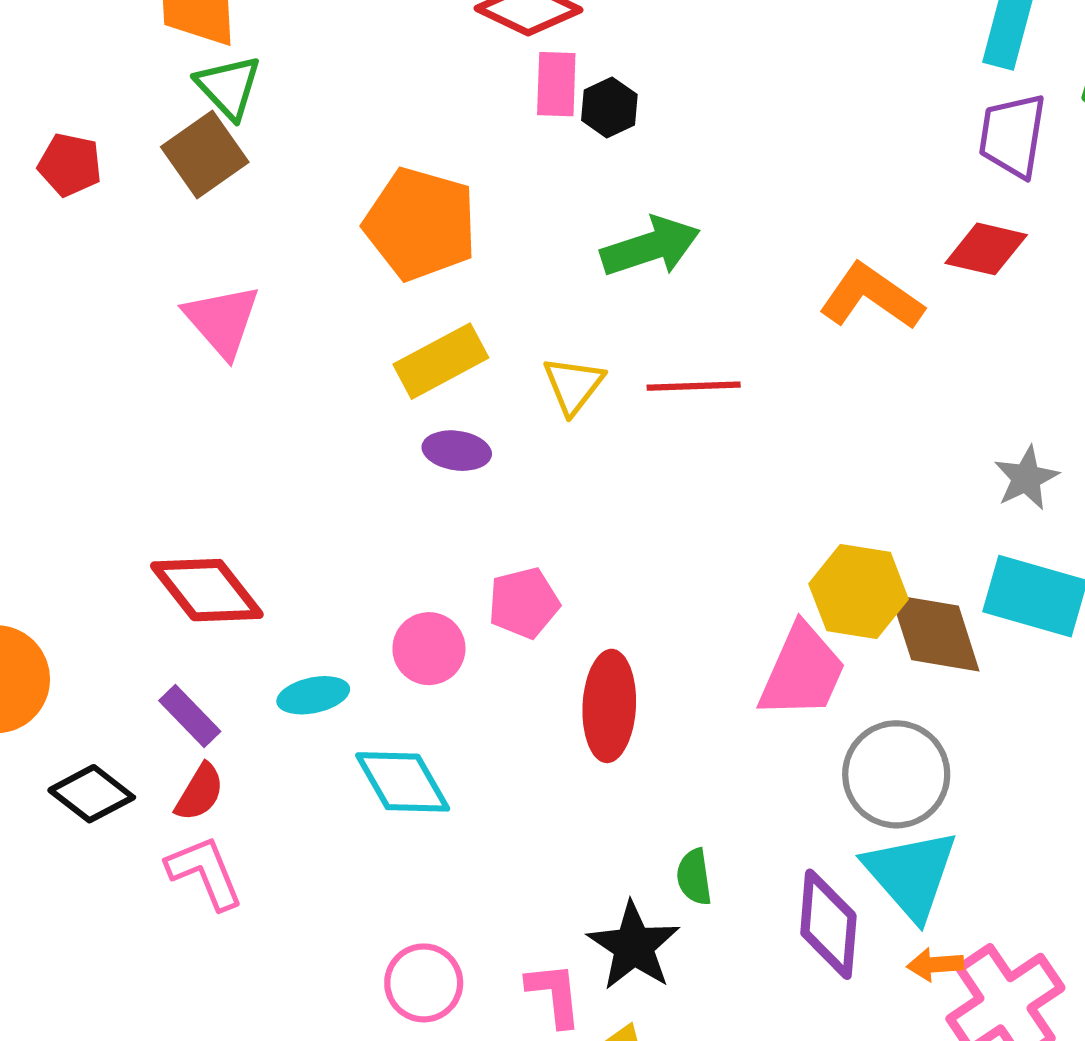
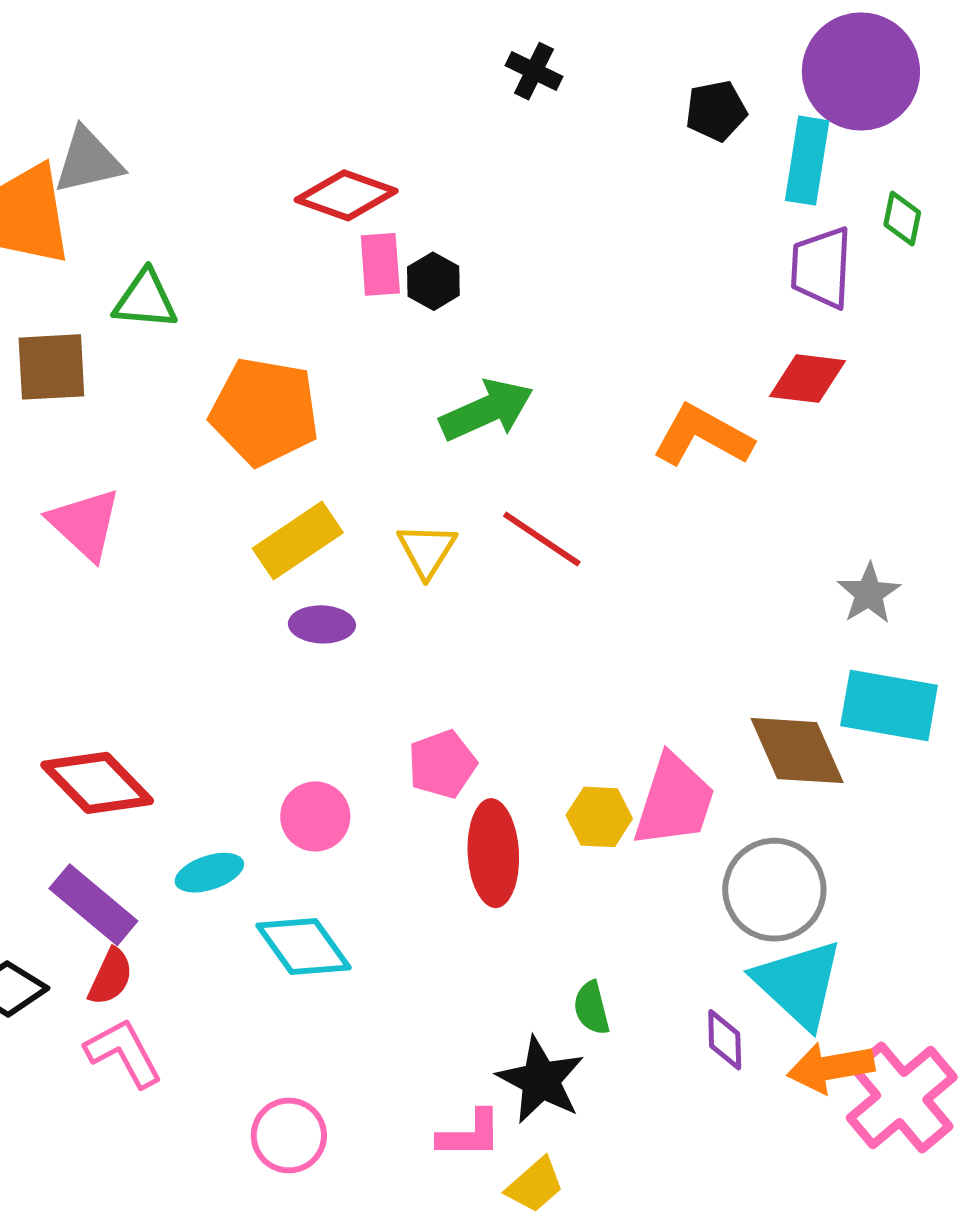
green triangle: (229, 87) -> (145, 300), moved, turned -36
brown square: (205, 155) -> (51, 367), turned 38
red line: (694, 386) -> (542, 539), turned 42
yellow hexagon: (859, 592) -> (599, 817), moved, size x0.7
pink pentagon: (524, 603) -> (442, 764), moved
purple rectangle: (190, 716) -> (93, 905), size x1.4
purple diamond: (828, 924) -> (725, 1040), size x0.6
orange arrow: (935, 965) -> (831, 1068), size x1.6
pink circle: (424, 983) -> (289, 1135), moved
pink L-shape: (554, 994) -> (470, 1134), turned 102

